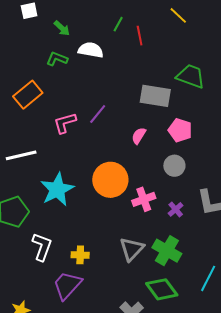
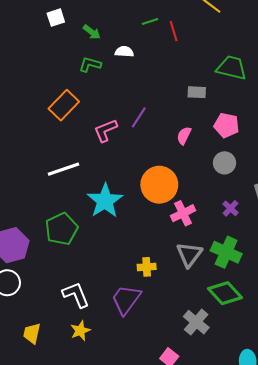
green line: (118, 24) -> (150, 21), turned 49
white semicircle: (91, 50) -> (124, 52), size x0.7
gray rectangle: (155, 96) -> (197, 92), size x0.6
pink cross: (144, 199) -> (183, 213), moved
white L-shape: (42, 247) -> (76, 295), moved, turned -36
yellow cross: (80, 255) -> (147, 267), moved

